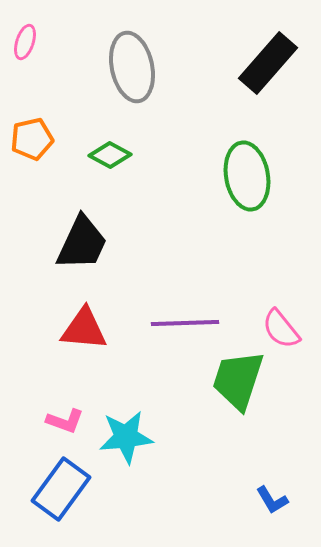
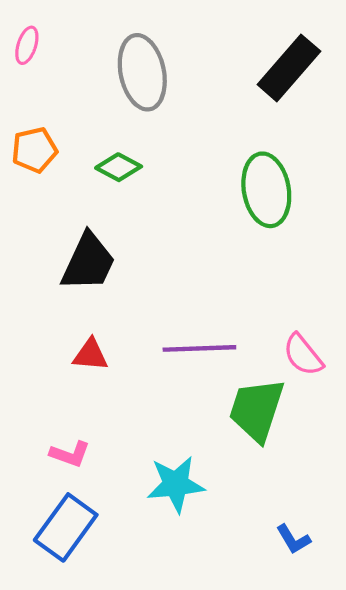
red triangle: (84, 329) -> (90, 355), size x0.7
cyan star: (126, 437) -> (176, 484), moved

